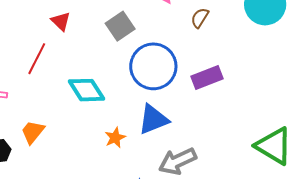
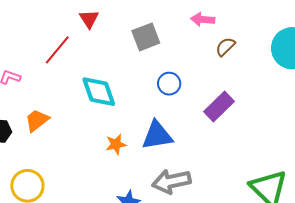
blue circle: (153, 66) -> (169, 84), size x0.5
purple rectangle: (207, 78) -> (219, 107), turned -36

